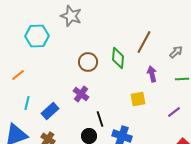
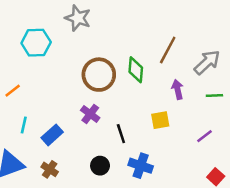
gray arrow: (176, 52) -> (207, 62), size x1.6
brown circle: (88, 62) -> (99, 75), size x1.4
black line: (100, 119) -> (121, 134), moved

